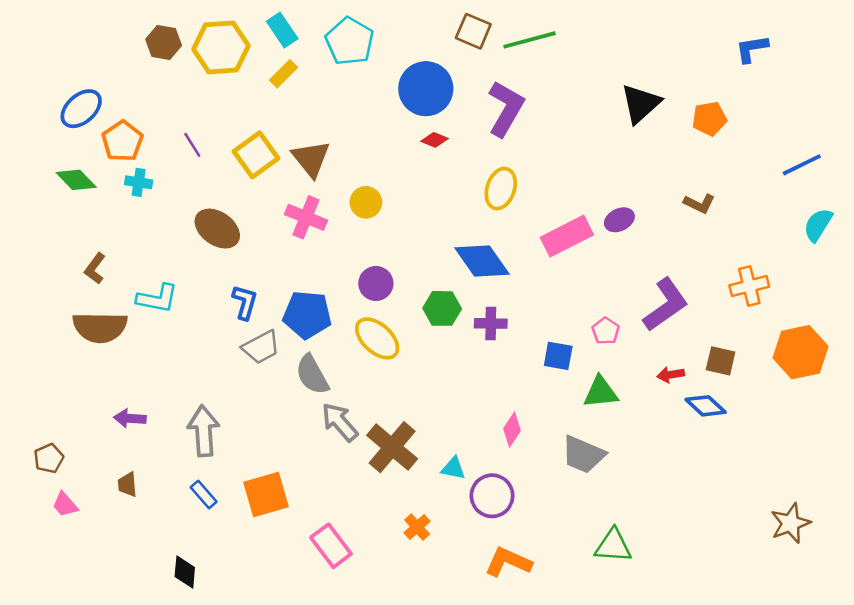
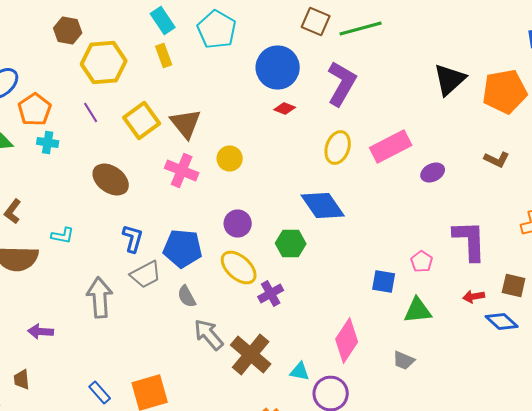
yellow hexagon: (221, 47) -> (104, 62), moved
yellow rectangle: (283, 74) -> (164, 56), turned -65
orange pentagon: (709, 119) -> (505, 92), size x1.6
pink rectangle: (567, 236) -> (391, 146), moved
cyan L-shape: (157, 298) -> (63, 236), size x0.7
purple L-shape: (666, 305) -> (470, 240), turned -57
purple cross: (491, 323) -> (271, 294), moved, turned -30
gray semicircle: (312, 375) -> (187, 296), size x0.7
pink diamond: (512, 430) -> (347, 340), size x1.6
gray arrow: (204, 431) -> (100, 298), moved
gray trapezoid: (583, 455) -> (404, 360), size x0.6
brown trapezoid: (127, 485) -> (22, 380), moved

